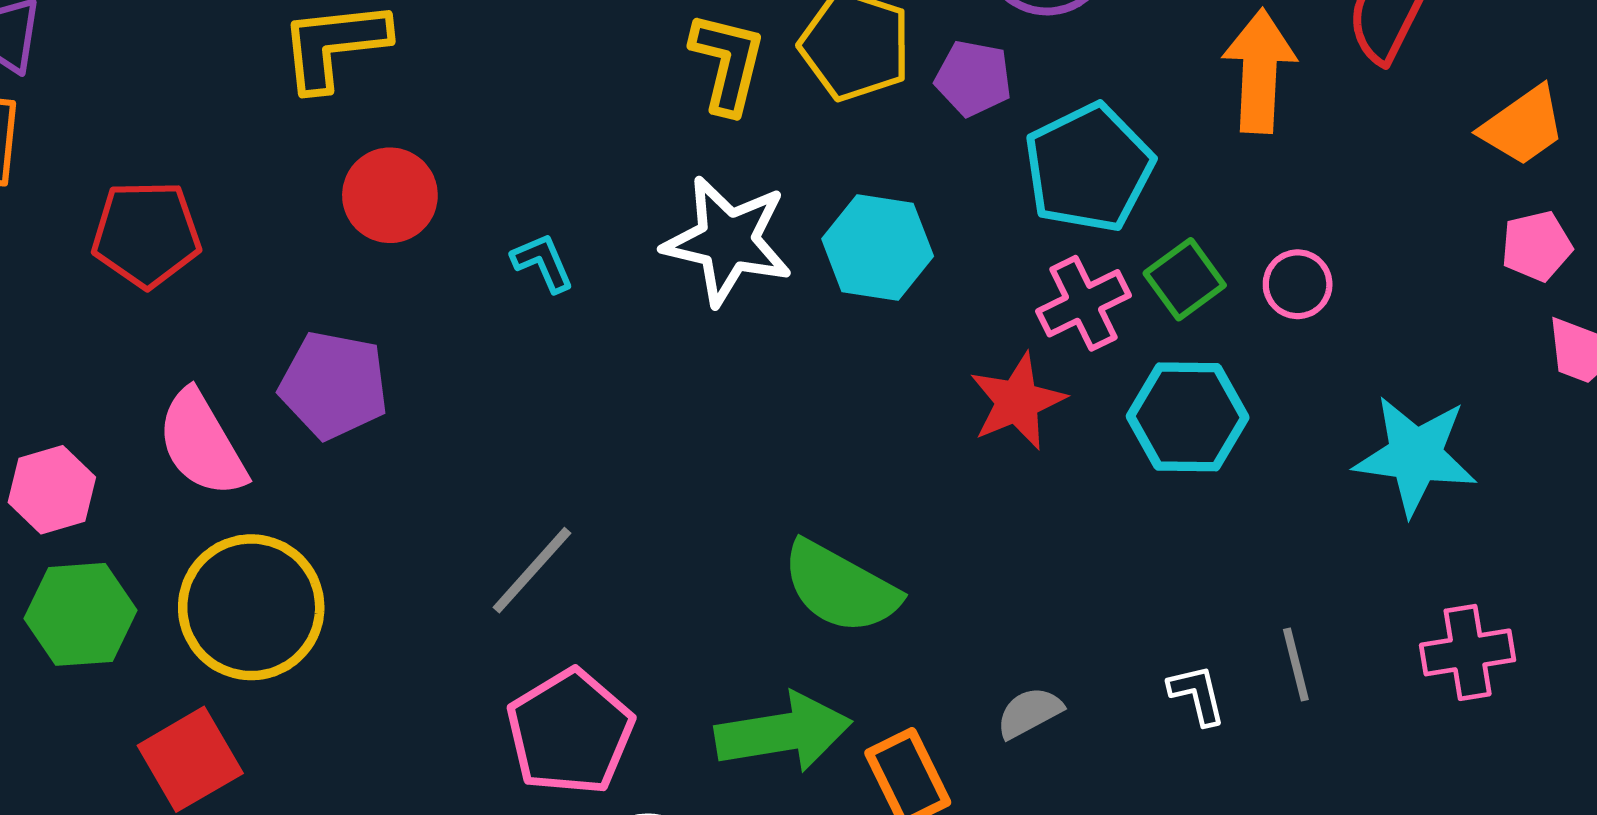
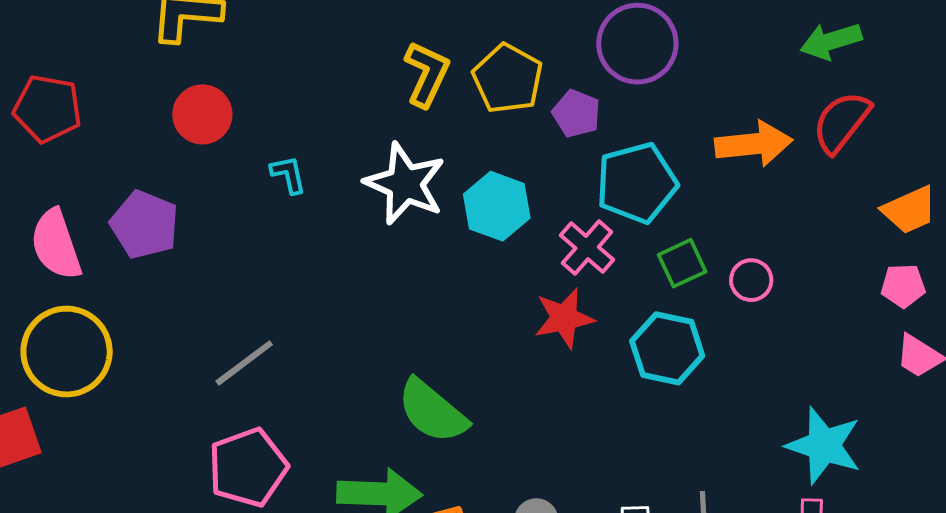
orange arrow: (1259, 71) -> (754, 144), turned 70
pink cross: (1083, 303) -> (587, 248), moved, turned -34
cyan star: (1415, 455) -> (824, 446), moved

